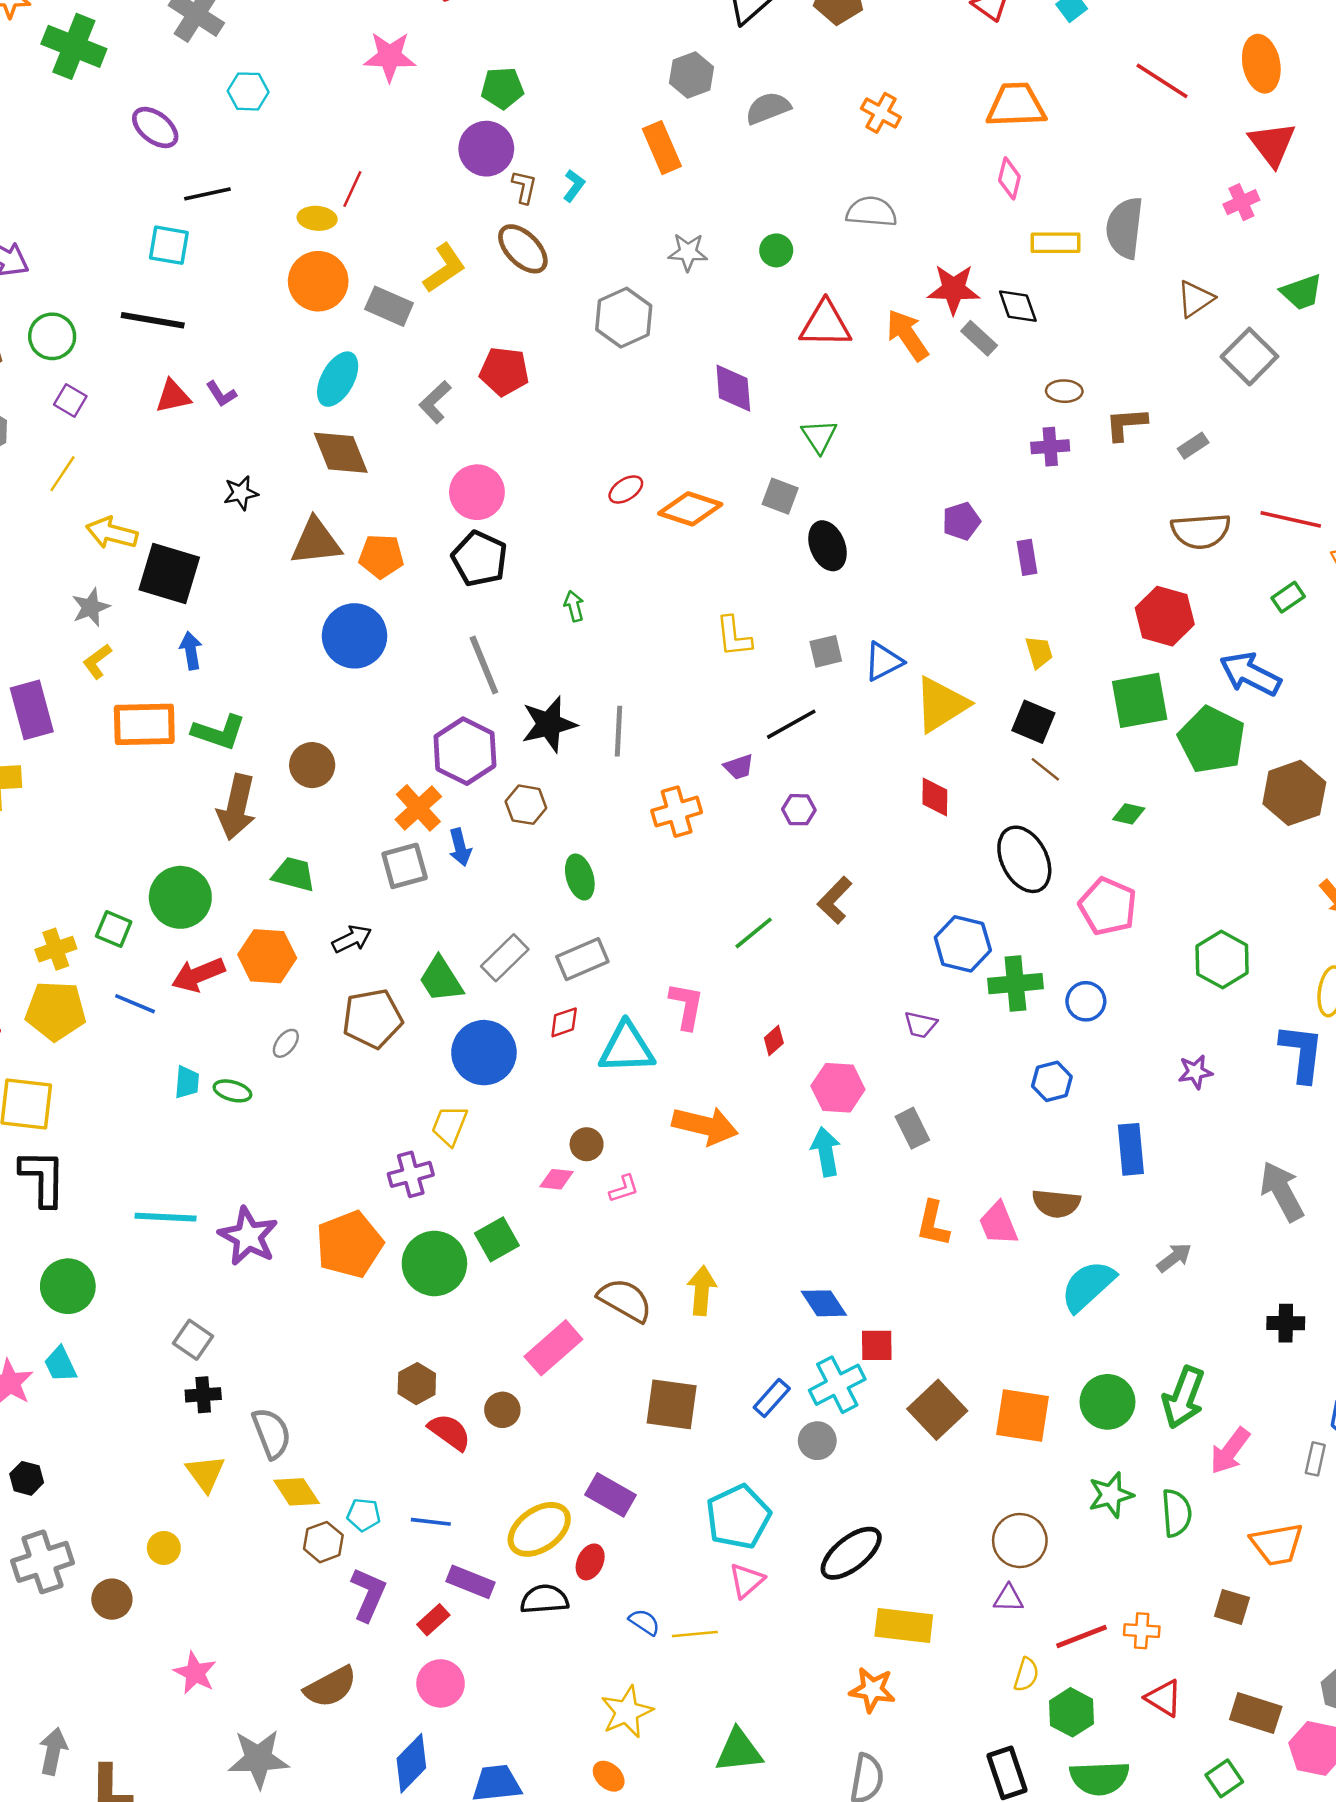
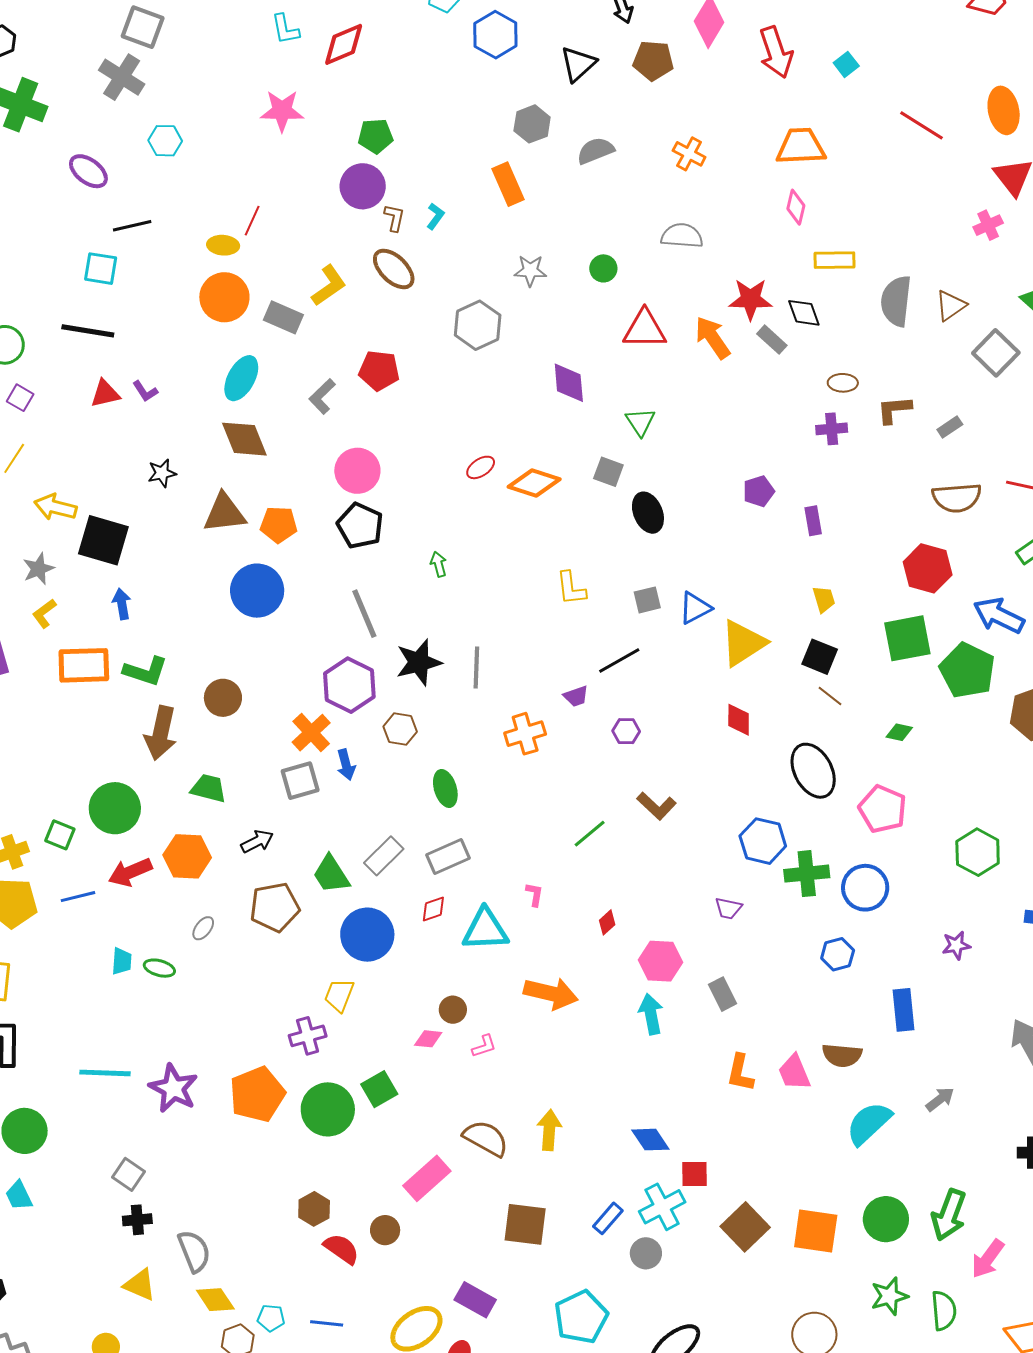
gray semicircle: (1125, 228) -> (896, 301), moved
brown L-shape: (835, 900) -> (657, 806), turned -90
blue circle: (1086, 1001) -> (865, 888), size x1.4
blue line: (135, 1004) -> (78, 897), turned -36
pink L-shape: (686, 1006) -> (535, 894), size x0.6
yellow triangle: (205, 1473) -> (140, 1285), turned -30

